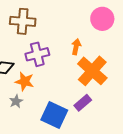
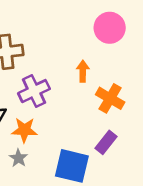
orange cross: (92, 71) -> (110, 98), size x0.7

